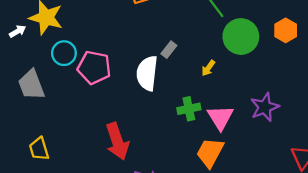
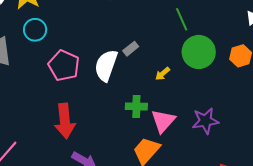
pink pentagon: (94, 67) -> (64, 66), moved

